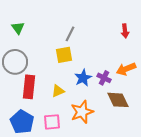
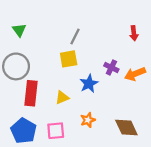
purple cross: (104, 78) -> (111, 67), moved
brown diamond: (118, 100) -> (126, 128), moved
orange star: (82, 112) -> (88, 120), size x0.6

